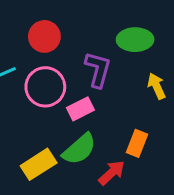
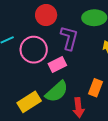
red circle: (44, 36) -> (46, 15), moved
red arrow: (112, 173) -> (78, 108), turned 126

